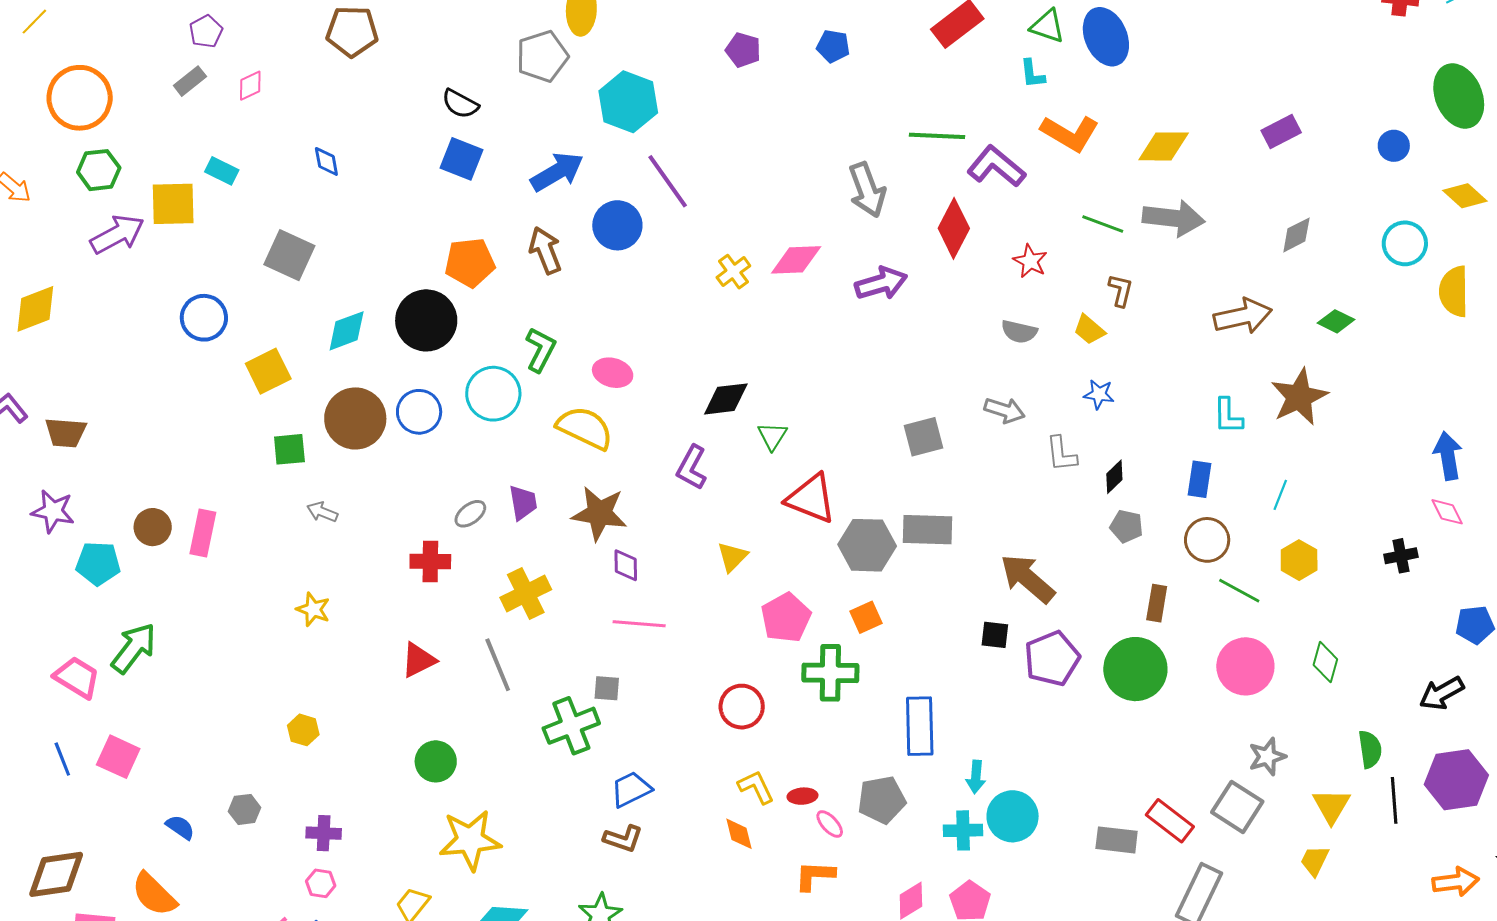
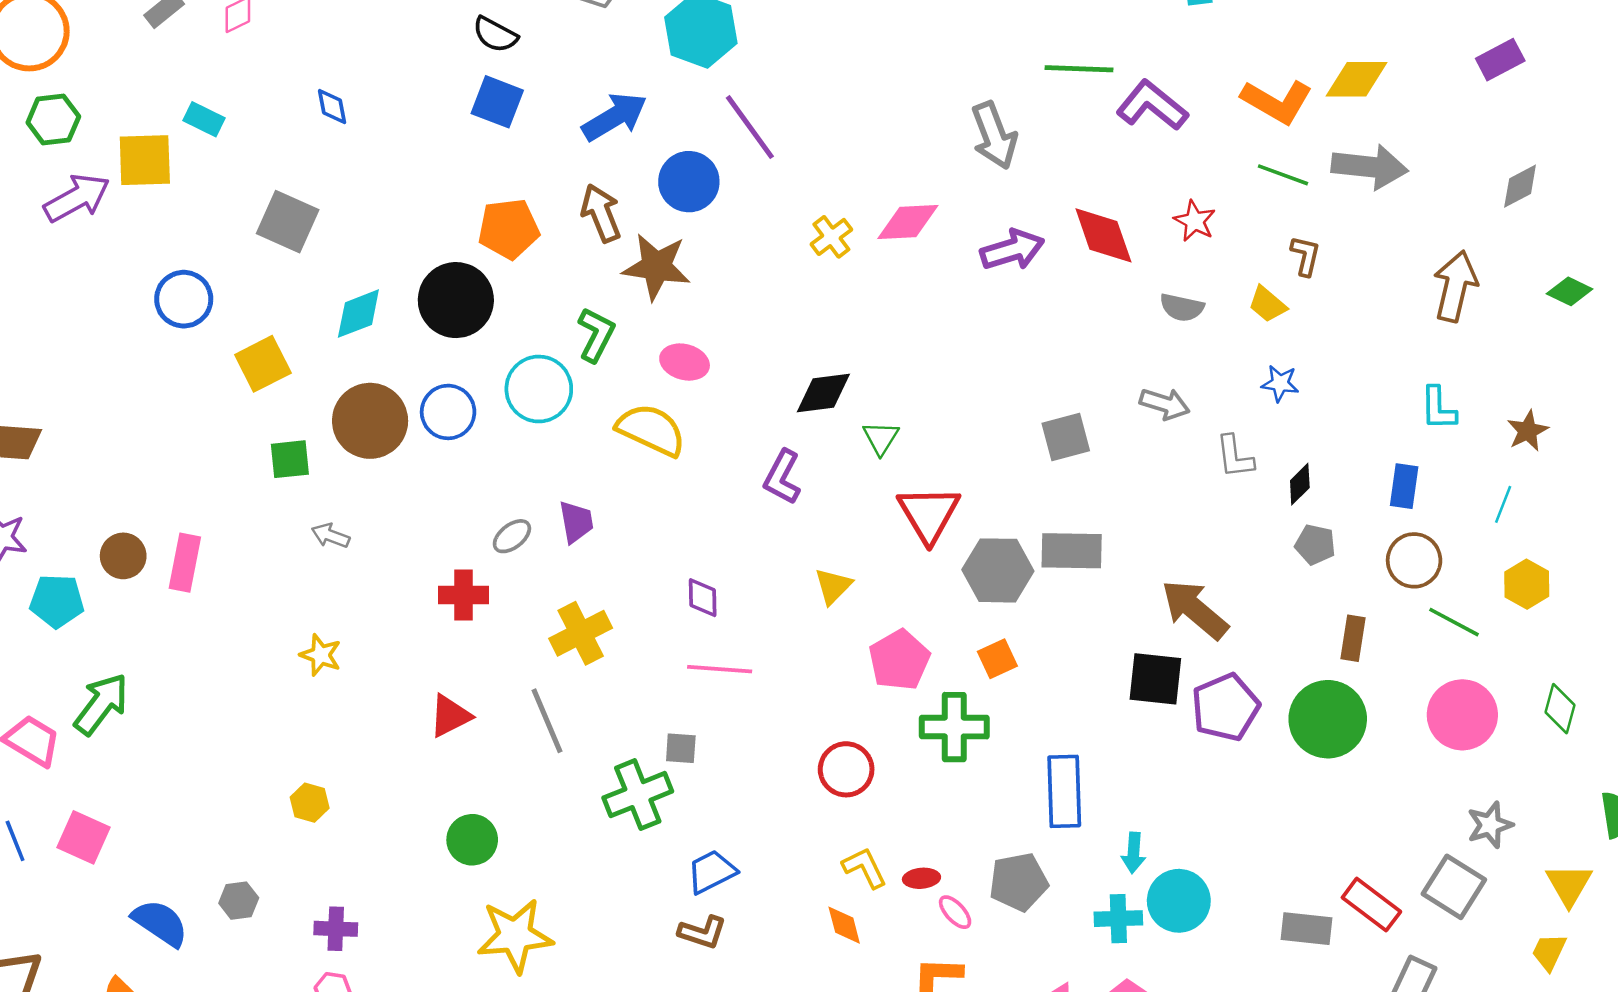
orange L-shape: (1070, 133) -> (1277, 102), moved
red diamond: (954, 228) -> (1103, 235), moved, turned -46
brown arrow: (1243, 316) -> (1455, 286), turned -64
brown star: (1299, 397) -> (1528, 431), moved, size x0.6
red triangle: (811, 498) -> (929, 514), turned 38
brown star: (599, 513) -> (656, 267), moved
black square: (995, 635) -> (1155, 679), size x1.6
blue semicircle: (180, 827) -> (160, 923), size x1.6

